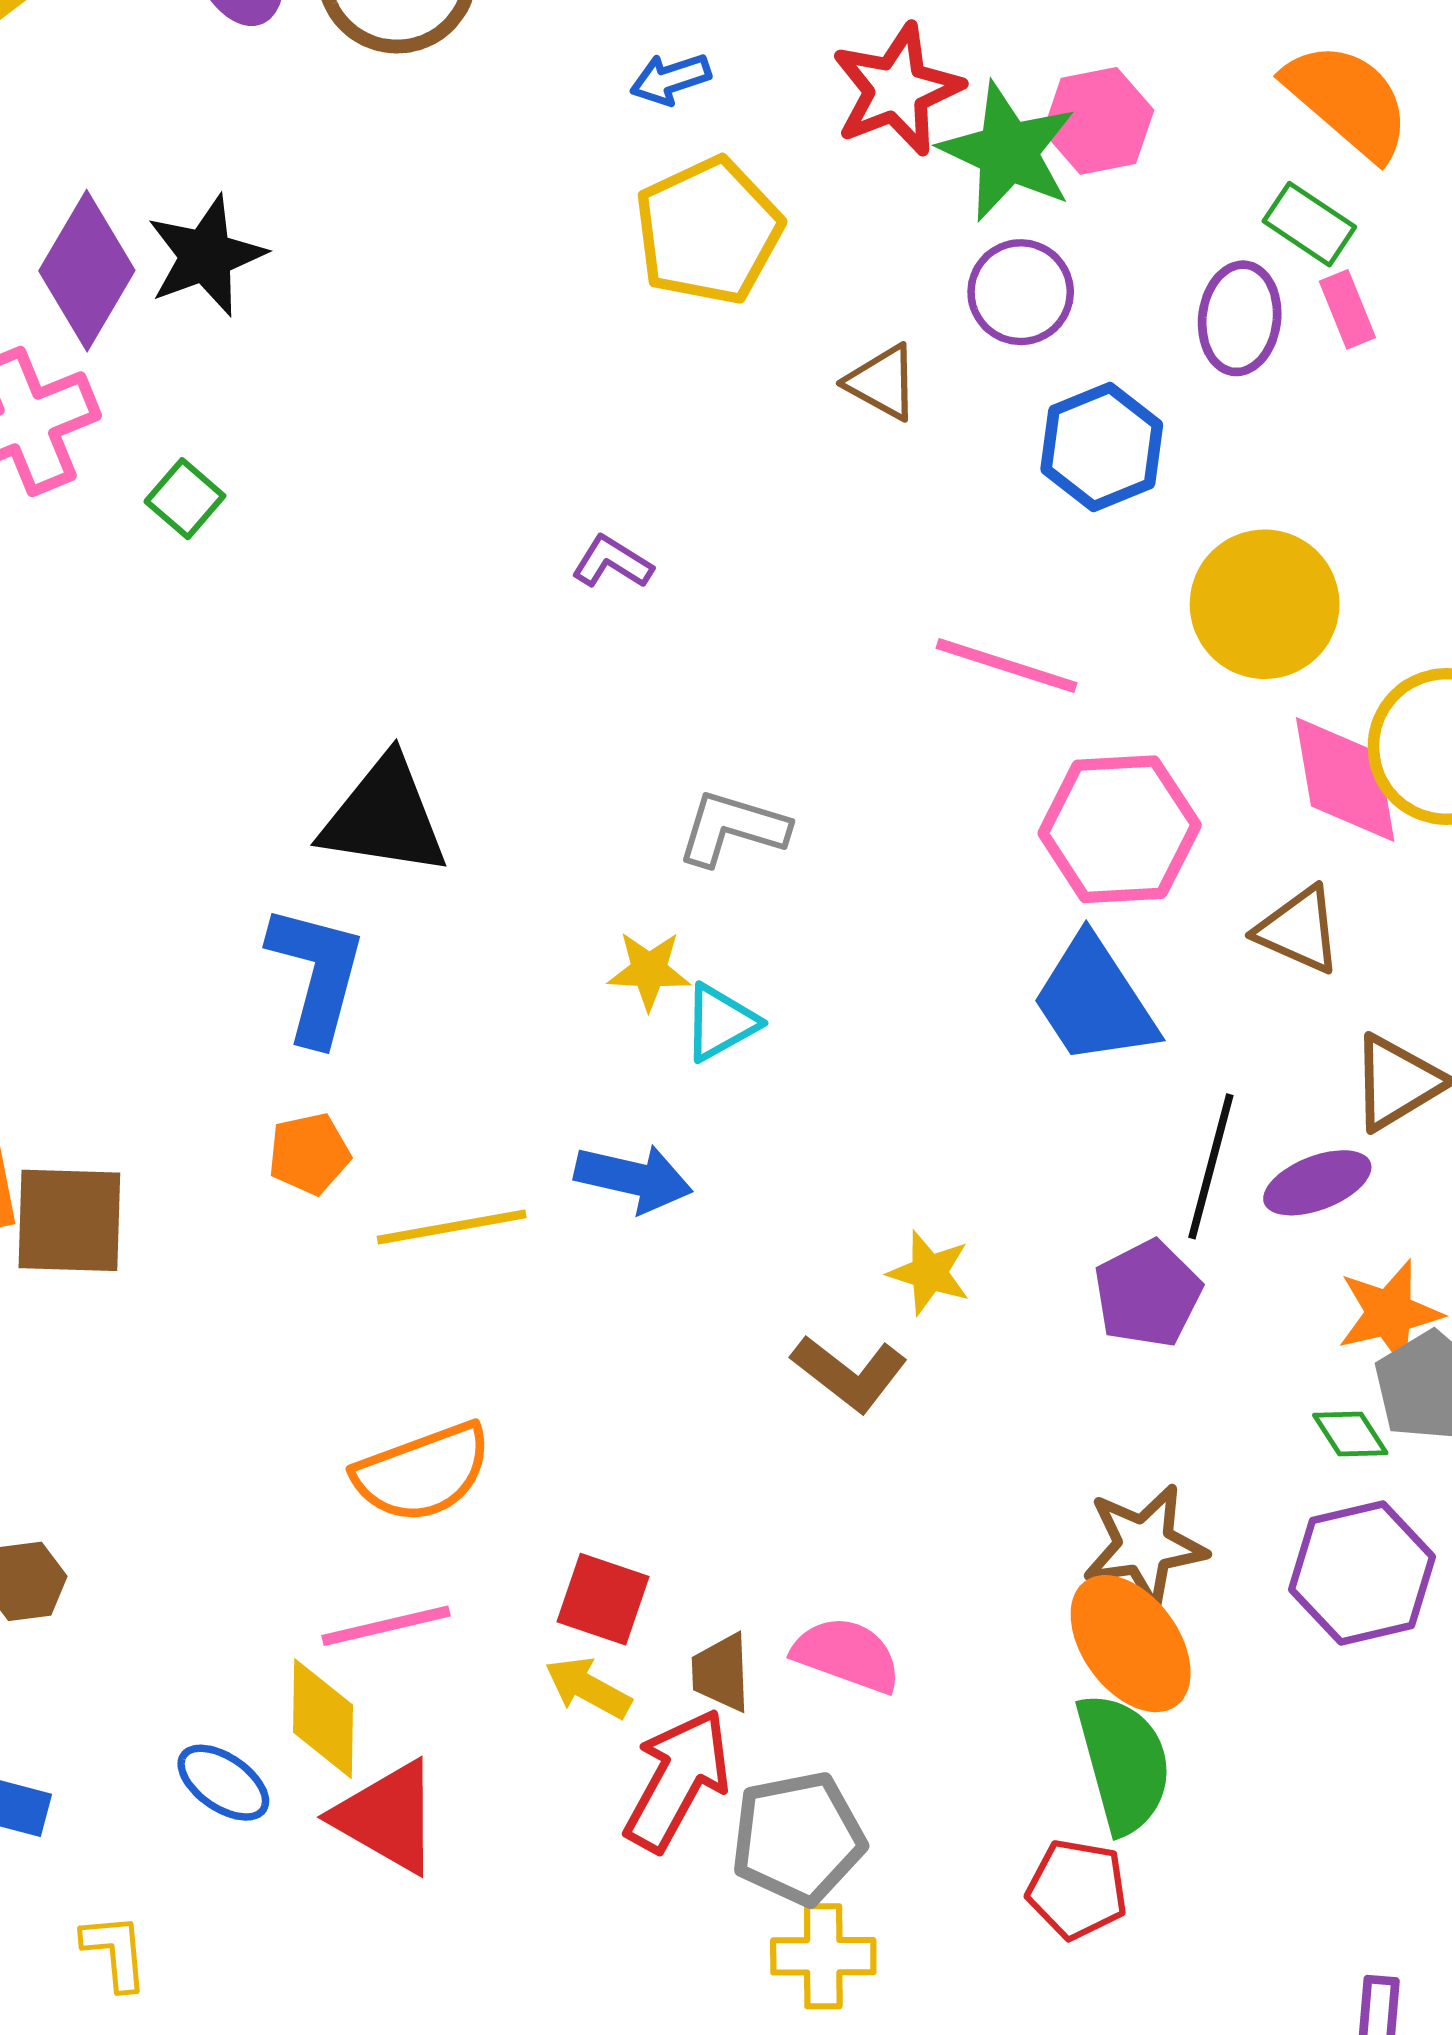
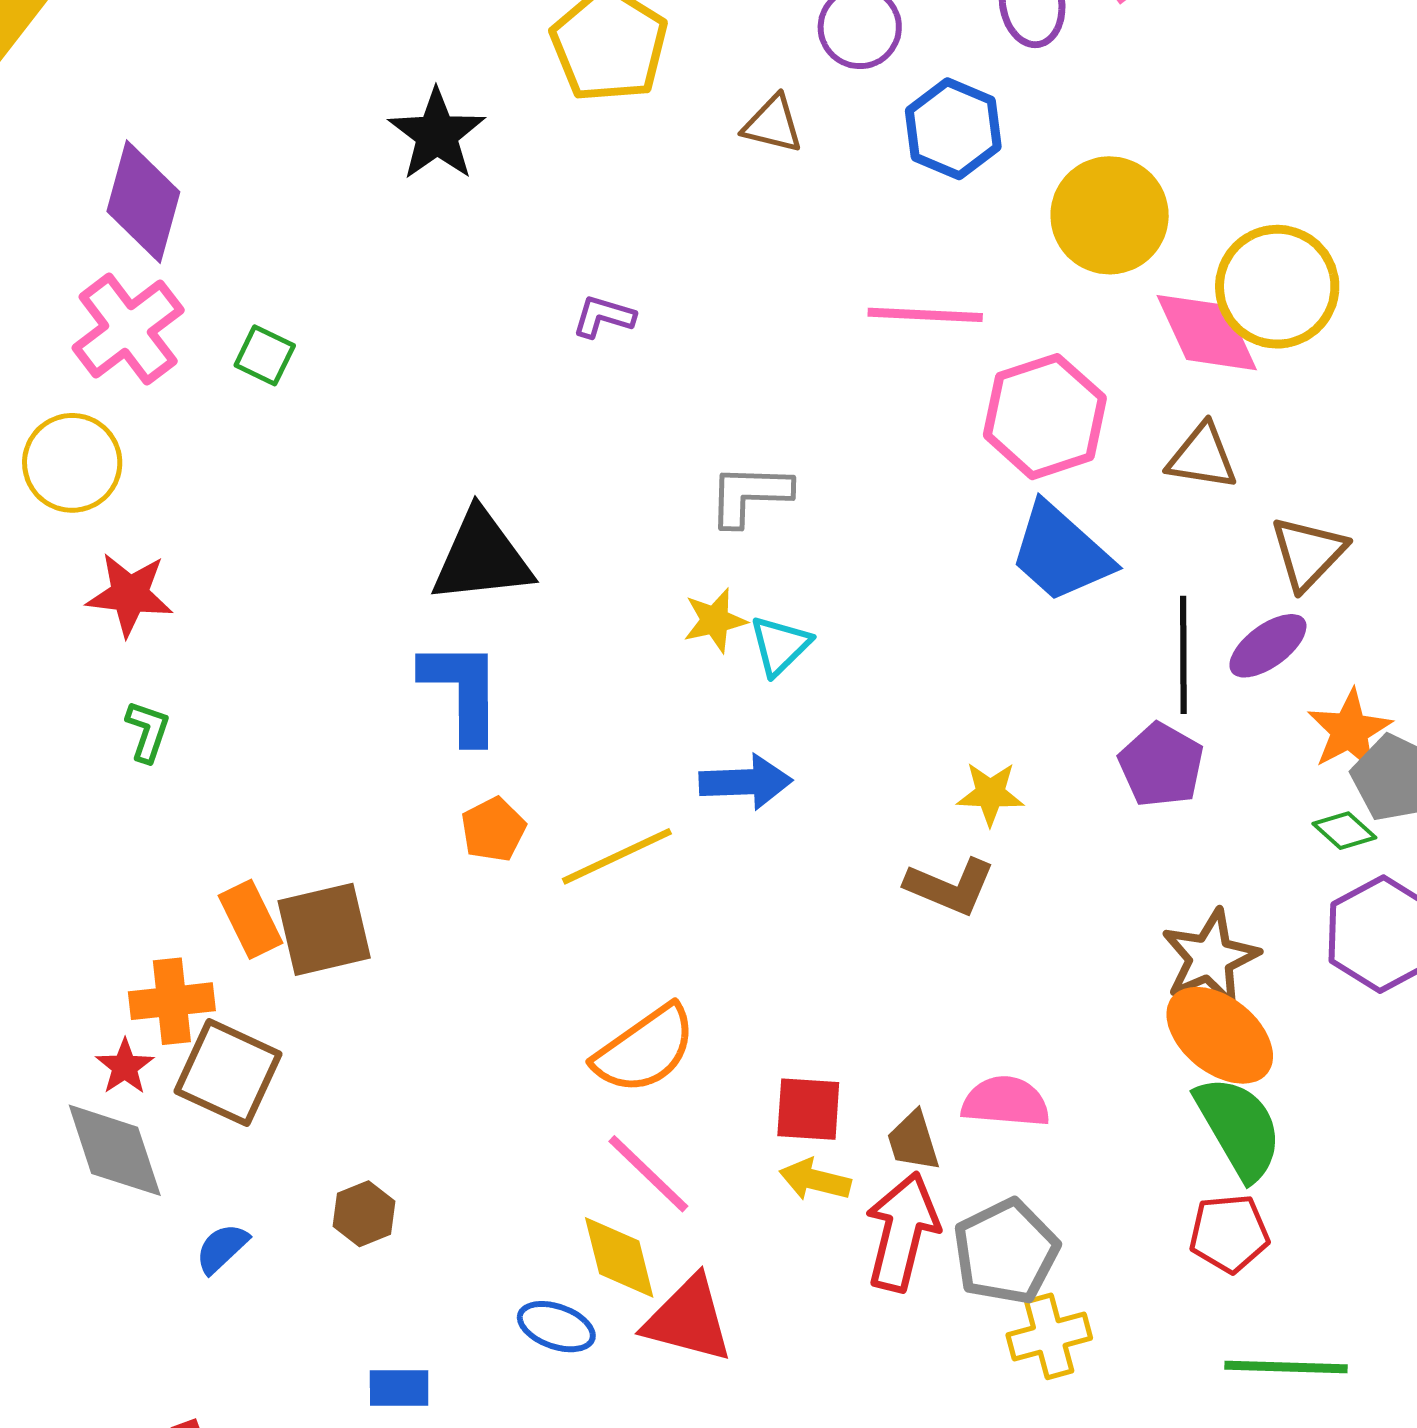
black star: (206, 256) -> (437, 135), moved
pink line: (386, 1626) -> (648, 1174), turned 72

